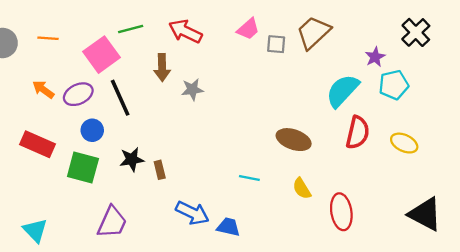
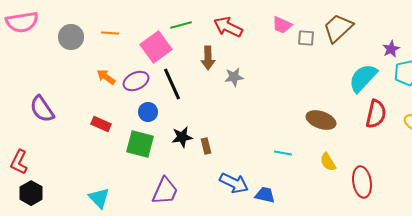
pink trapezoid: (248, 29) -> (282, 25), turned 65
red rectangle: (38, 144) -> (101, 124), size x0.7

